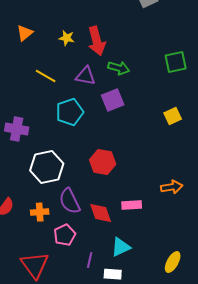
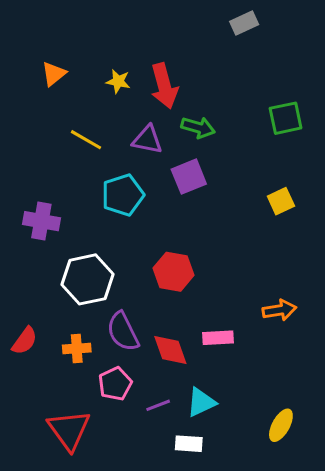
purple line: (90, 260) -> (158, 405), moved, turned 56

